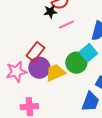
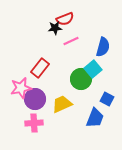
purple circle: (39, 68) -> (35, 99), moved
yellow trapezoid: (55, 73) -> (62, 104), moved

